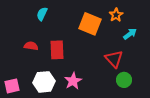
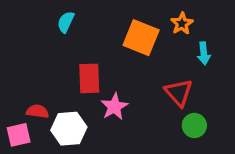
cyan arrow: (130, 34) -> (204, 53), turned 120
red semicircle: (31, 46) -> (38, 111), moved
pink star: (73, 81) -> (114, 107), moved

